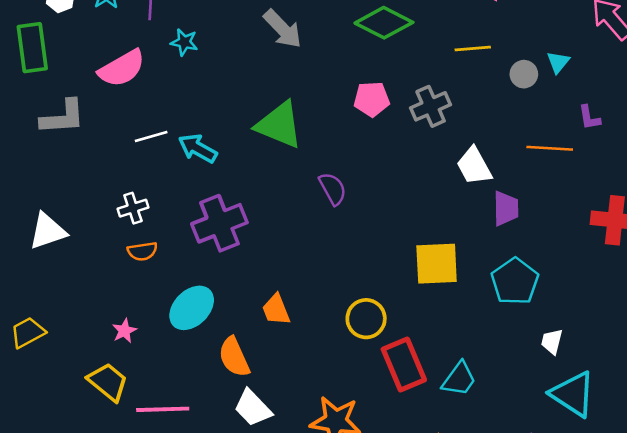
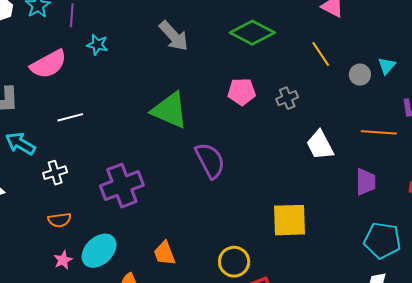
yellow line: (473, 49) -> (321, 54), turned 60
gray cross: (431, 106) -> (287, 98), size x0.7
cyan arrow: (198, 148) -> (20, 144), moved
purple semicircle: (333, 189) -> (210, 160), size x1.4
purple trapezoid: (506, 208) -> (366, 182), moved
orange semicircle: (142, 251) -> (59, 220), moved
cyan pentagon: (515, 281) -> (382, 240), moved, turned -30
pink star: (124, 331) -> (63, 260), moved

